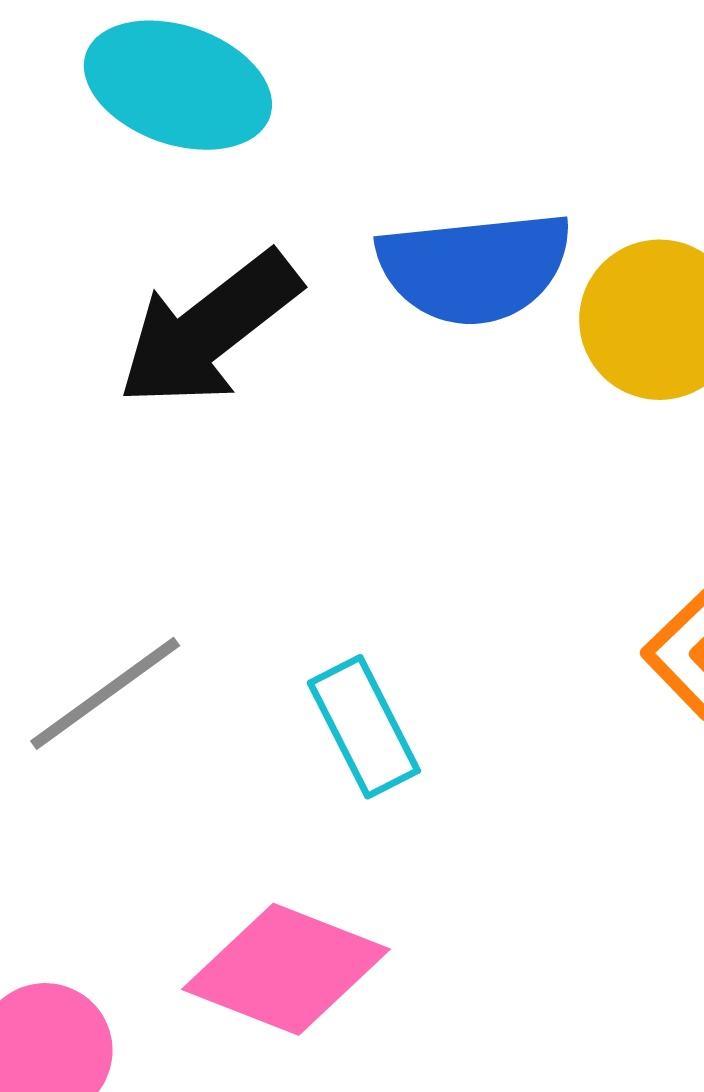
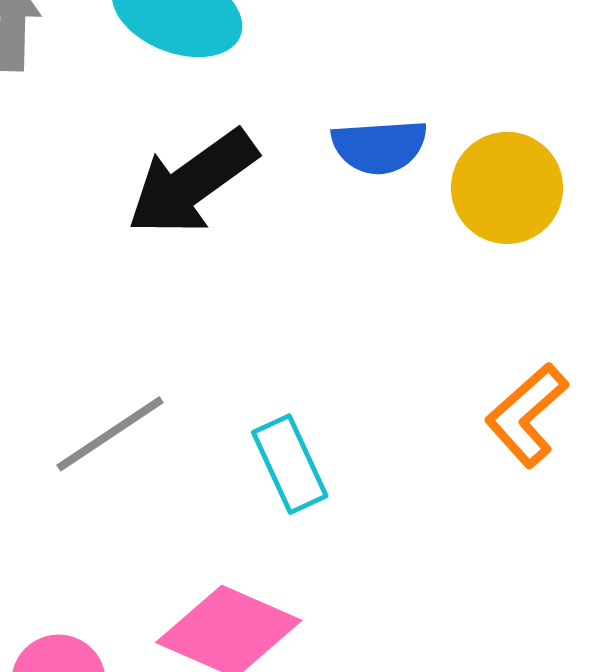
blue semicircle: (475, 268) -> (379, 147), size x0.7

